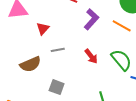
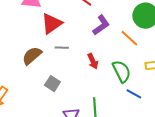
red triangle: (43, 29) -> (52, 24), size x1.6
brown semicircle: (30, 64) -> (32, 56), turned 150

